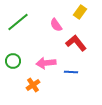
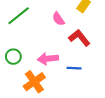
orange cross: (33, 85) -> (34, 82), size x1.5

